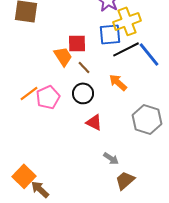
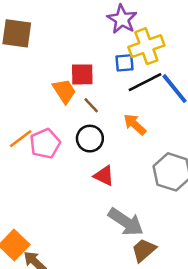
blue square: (110, 34) -> (125, 63), size x0.7
gray arrow: (111, 158) -> (126, 222), size x1.8

